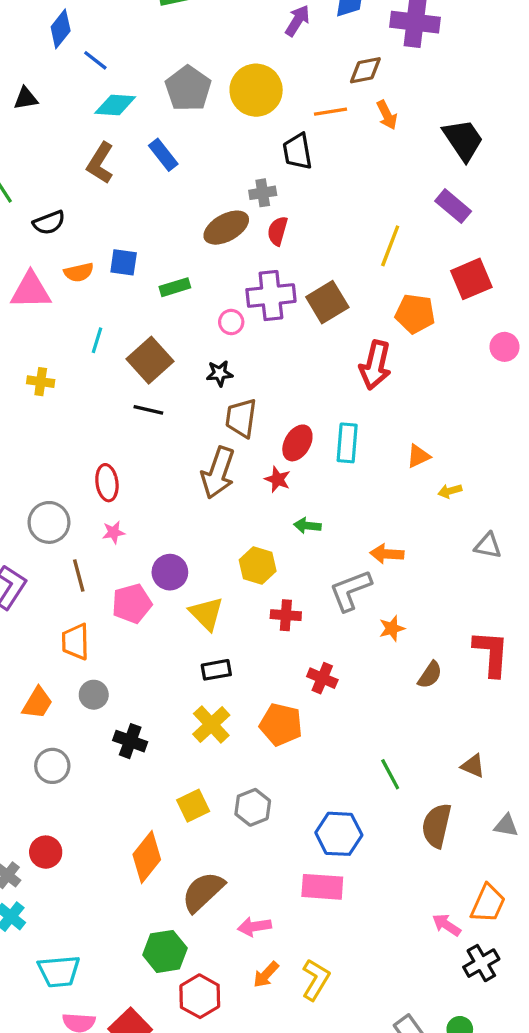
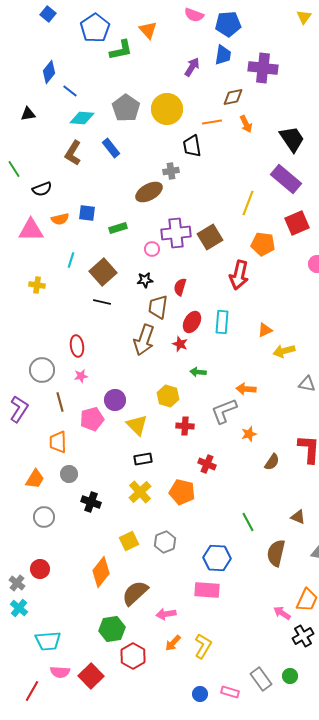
purple rectangle: (453, 206) -> (286, 179), size x1.4
red semicircle: (278, 231) -> (180, 287), moved
yellow arrow: (450, 491) -> (284, 351), size x1.5

